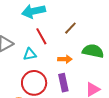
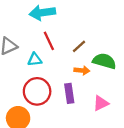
brown line: (70, 28) -> (79, 46), moved
orange arrow: (65, 59) -> (82, 70), moved

